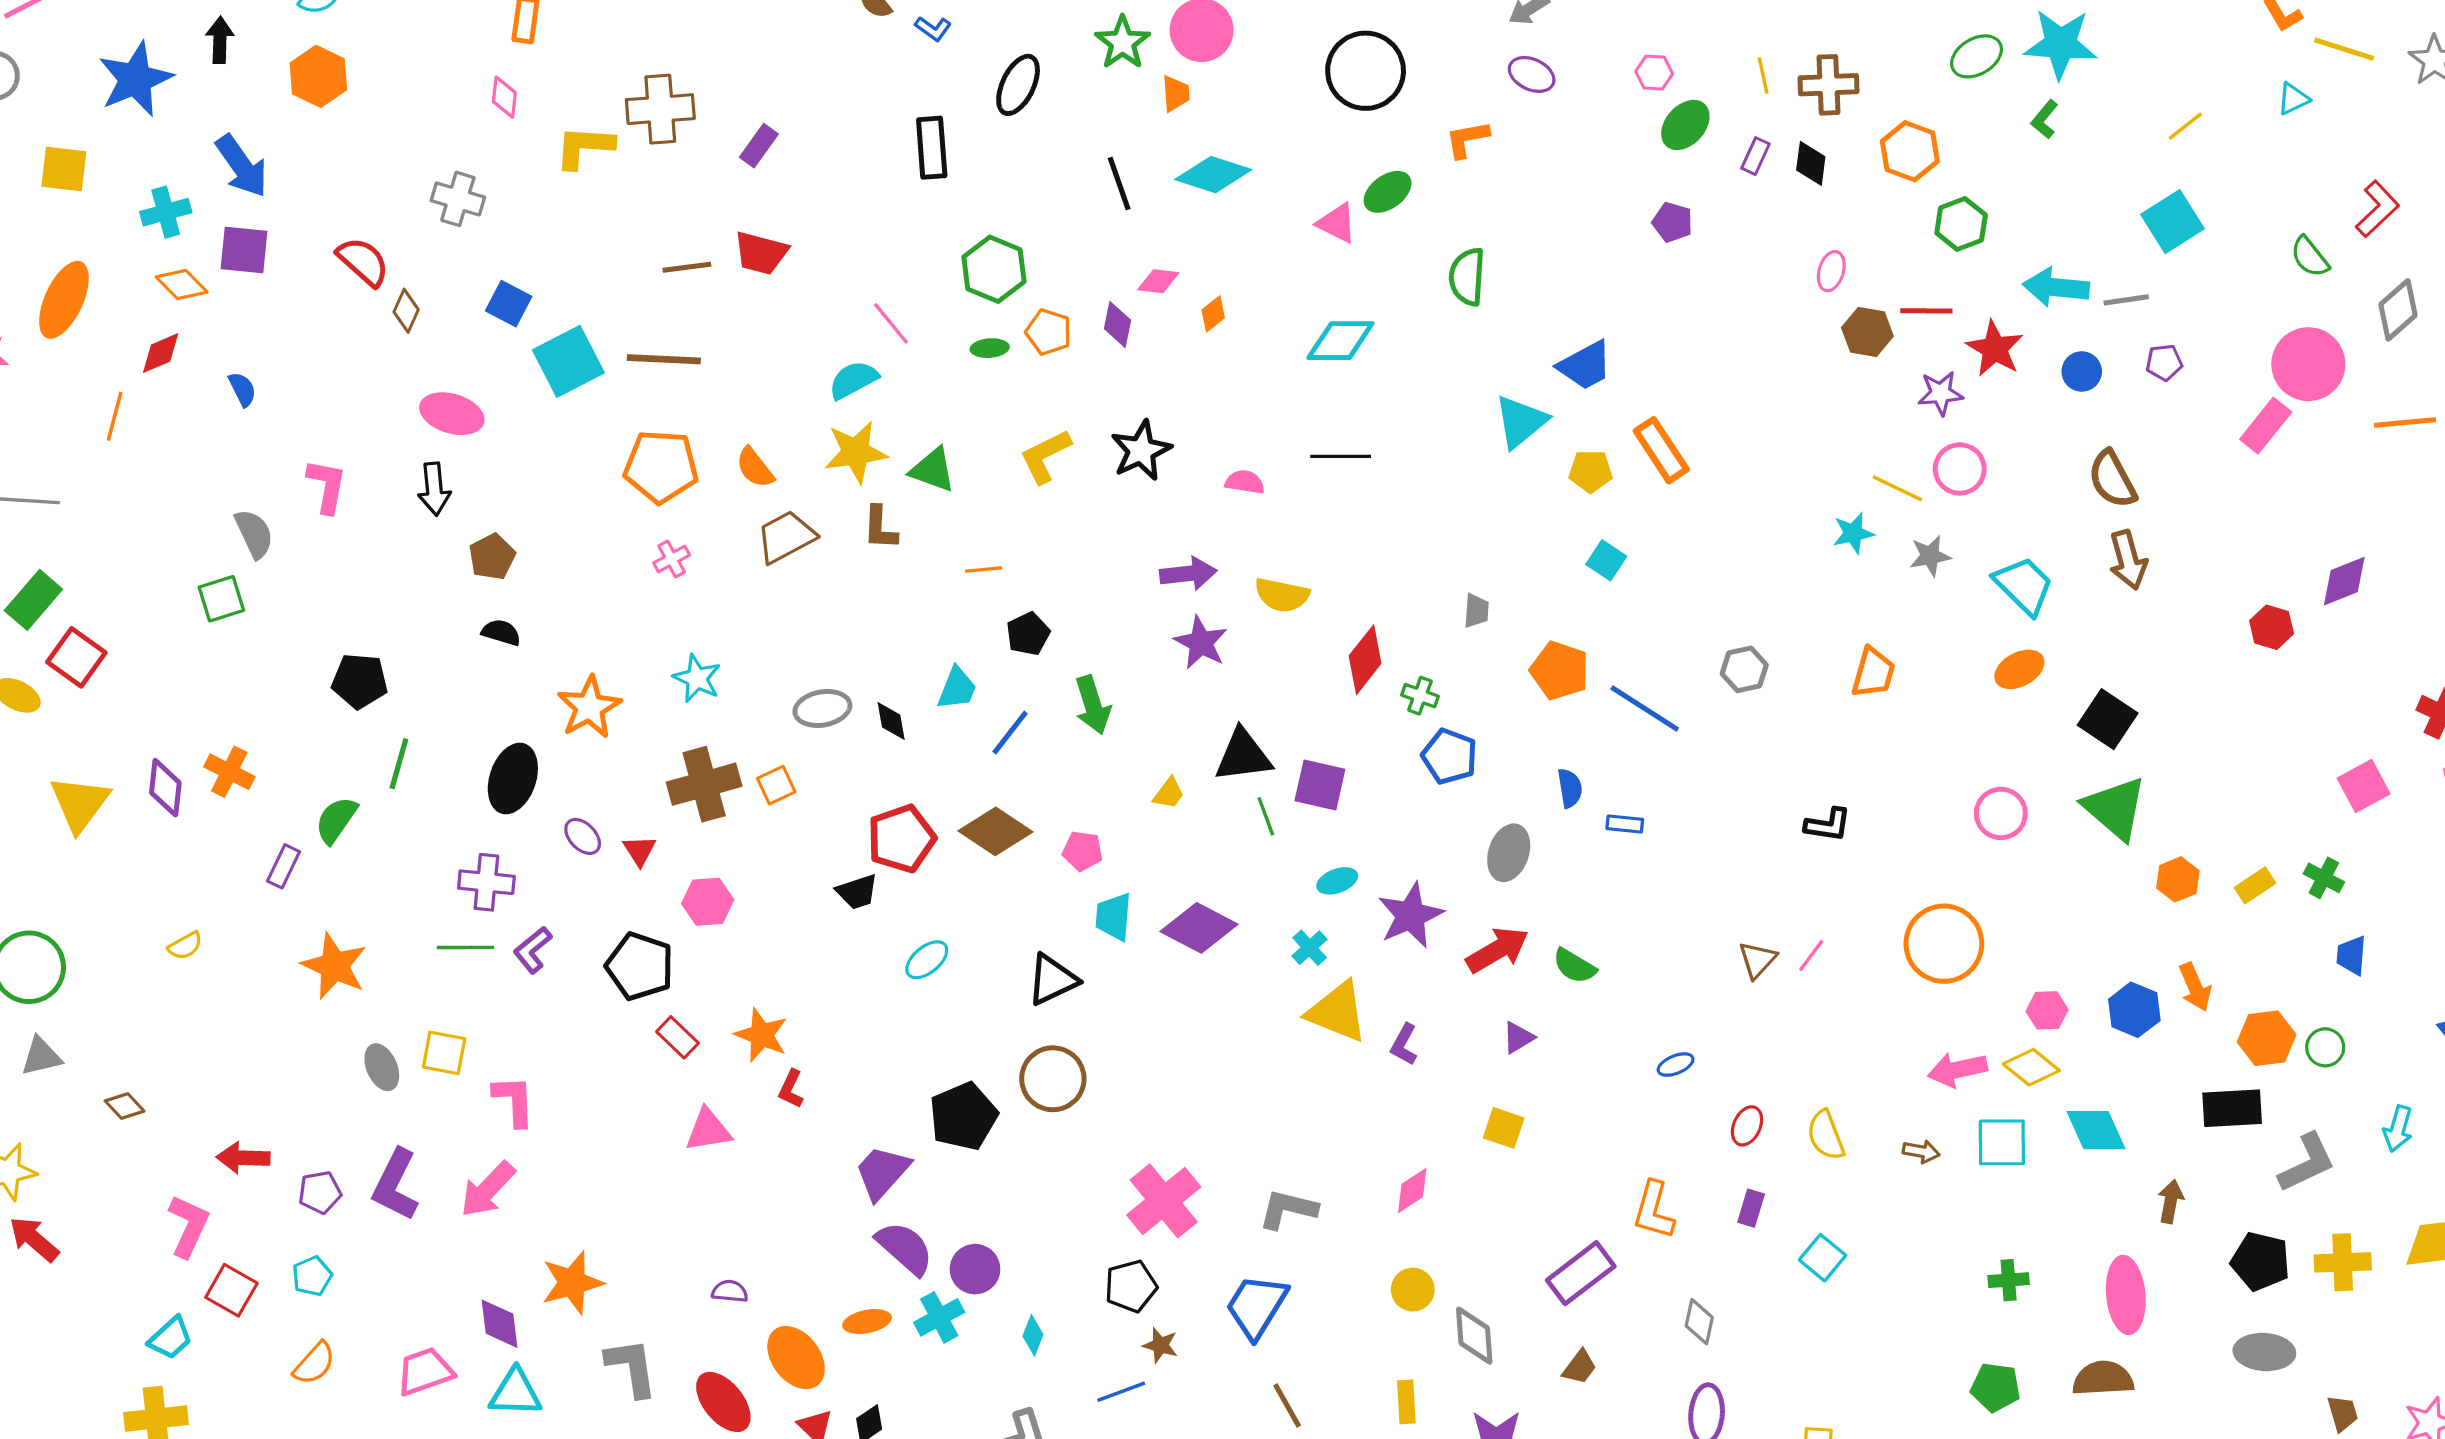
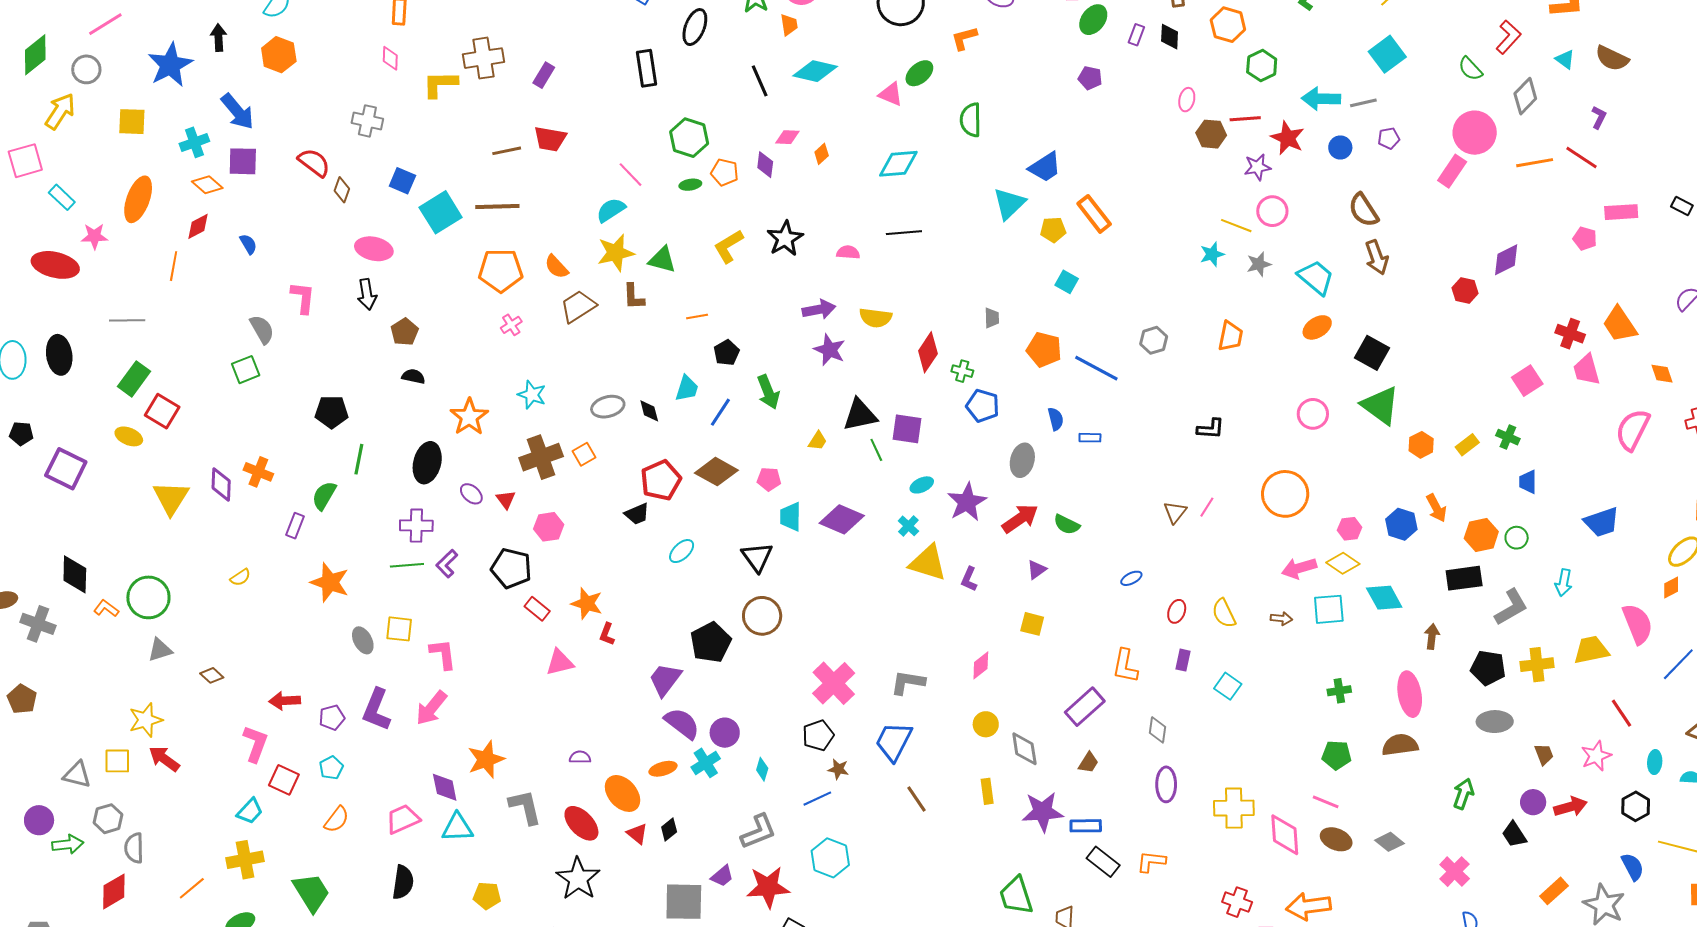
black triangle: (1052, 980) -> (757, 557), turned -36

